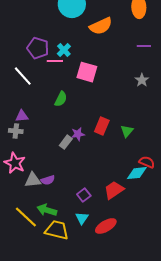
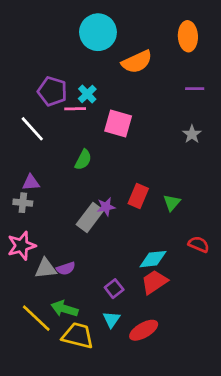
gray rectangle: (66, 142) -> (90, 217), size x1.5
pink star: (15, 163) -> (21, 246), turned 30
cyan diamond: (137, 173) -> (153, 259), moved

